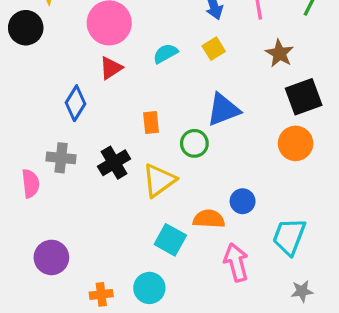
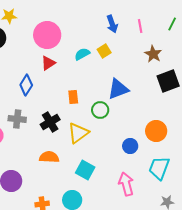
yellow square: (214, 49) -> (104, 51), moved
orange circle: (296, 143) -> (156, 131), moved
orange semicircle: (209, 219) -> (49, 157), moved

